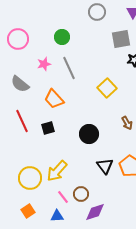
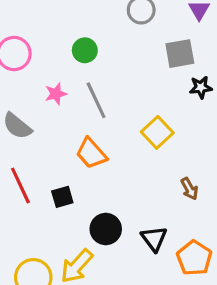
orange trapezoid: (54, 99) -> (91, 153), moved
black circle: (89, 134) -> (106, 229), moved
black triangle: (105, 166) -> (154, 239), moved

